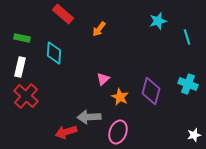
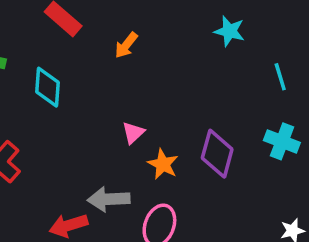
cyan star: (158, 21) -> (229, 31), turned 30
cyan line: (187, 37) -> (280, 77), moved

